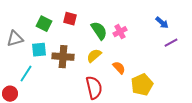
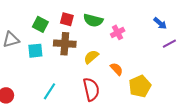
green semicircle: (99, 31) -> (93, 20), moved, turned 138
brown cross: (63, 57) -> (65, 44), moved
cyan line: (26, 74) -> (50, 91), moved

